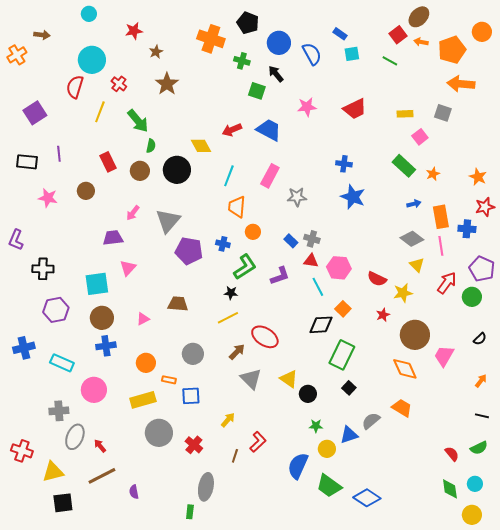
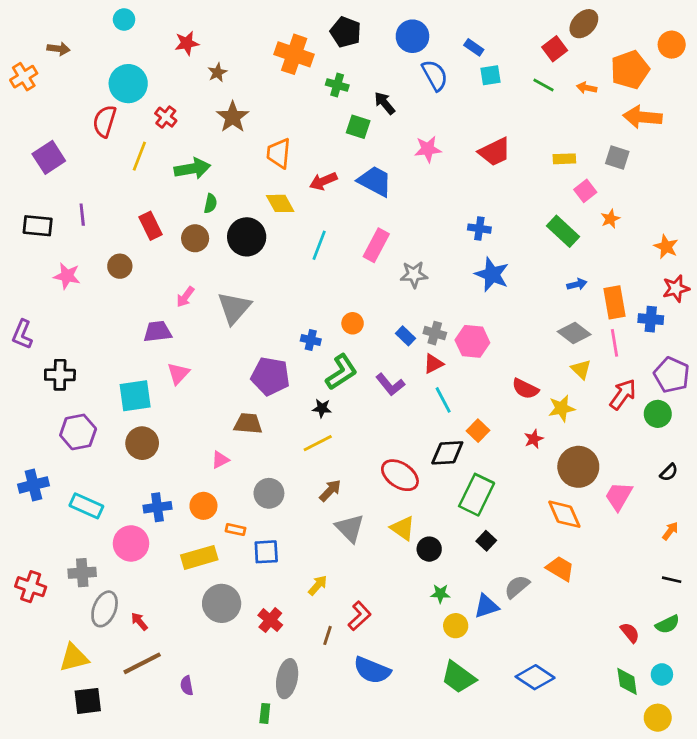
orange arrow: (421, 42) -> (587, 88), moved
blue circle: (279, 43) -> (412, 36), moved
green arrow: (138, 121) -> (192, 169), turned -60
orange star: (433, 174) -> (610, 219), moved
orange trapezoid: (237, 207) -> (279, 153), moved
purple pentagon: (189, 251) -> (270, 376), moved
red triangle: (311, 261) -> (433, 364), turned -35
pink hexagon: (339, 268) -> (472, 341), moved
purple L-shape: (280, 276) -> (390, 385), turned 70
pink triangle: (143, 319) -> (220, 460), moved
red ellipse: (265, 337) -> (400, 475), moved
blue cross: (106, 346) -> (157, 507), moved
red cross: (22, 451) -> (31, 587), moved
blue semicircle: (298, 466) -> (372, 670), moved, turned -92
blue diamond: (367, 498) -> (535, 677), moved

